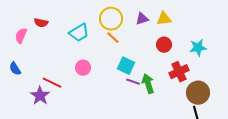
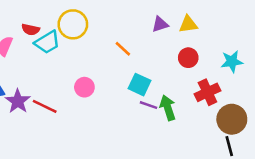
yellow circle: (111, 19) -> (73, 24), moved
cyan trapezoid: (79, 33) -> (47, 42), moved
purple star: (40, 96) -> (18, 101), moved

